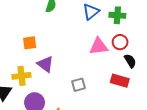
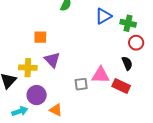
red circle: (120, 42) -> (136, 43), moved
pink triangle: (99, 46) -> (101, 75), moved
black semicircle: (130, 61) -> (127, 63), moved

